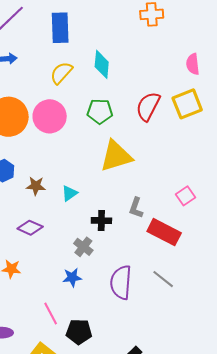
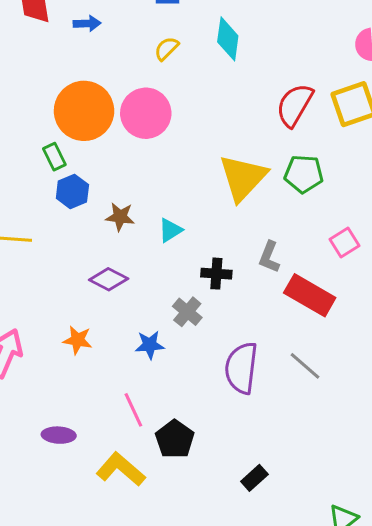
yellow semicircle: (61, 73) -> (167, 49), size x0.7
green pentagon: (100, 111) -> (304, 174), moved
yellow triangle: (116, 156) -> (243, 178), turned -33
blue star: (72, 277) -> (150, 345), moved
black pentagon: (79, 332) -> (175, 439), turned 30

